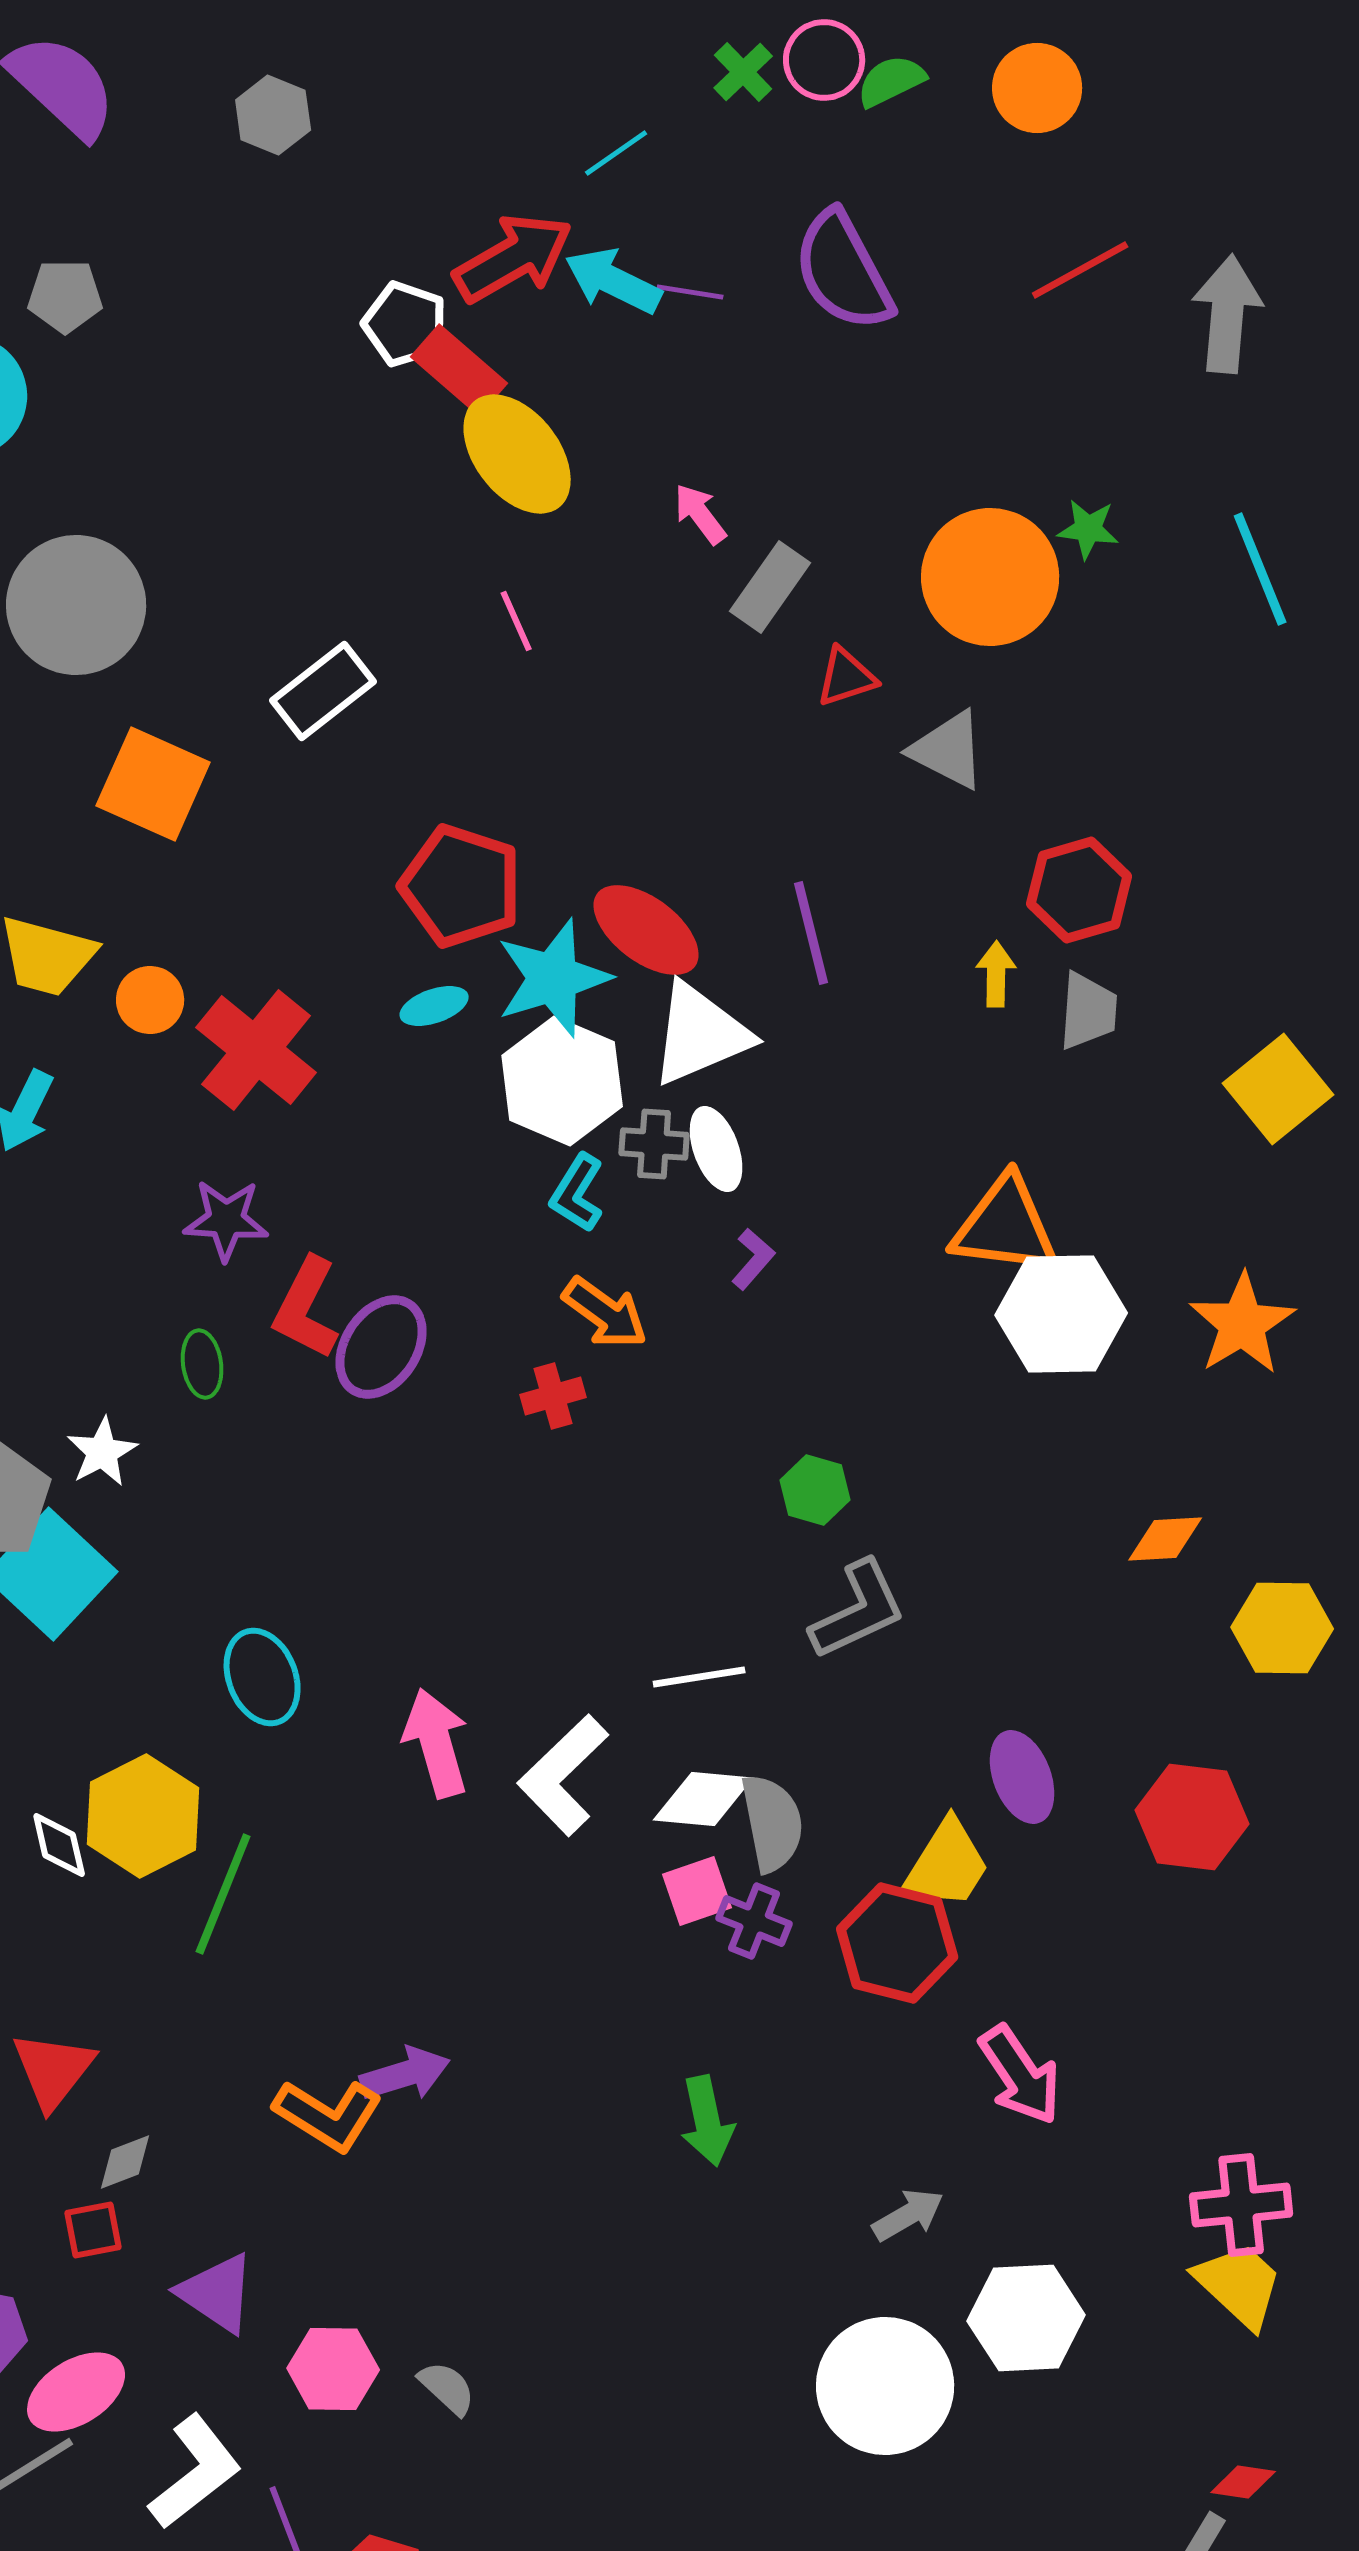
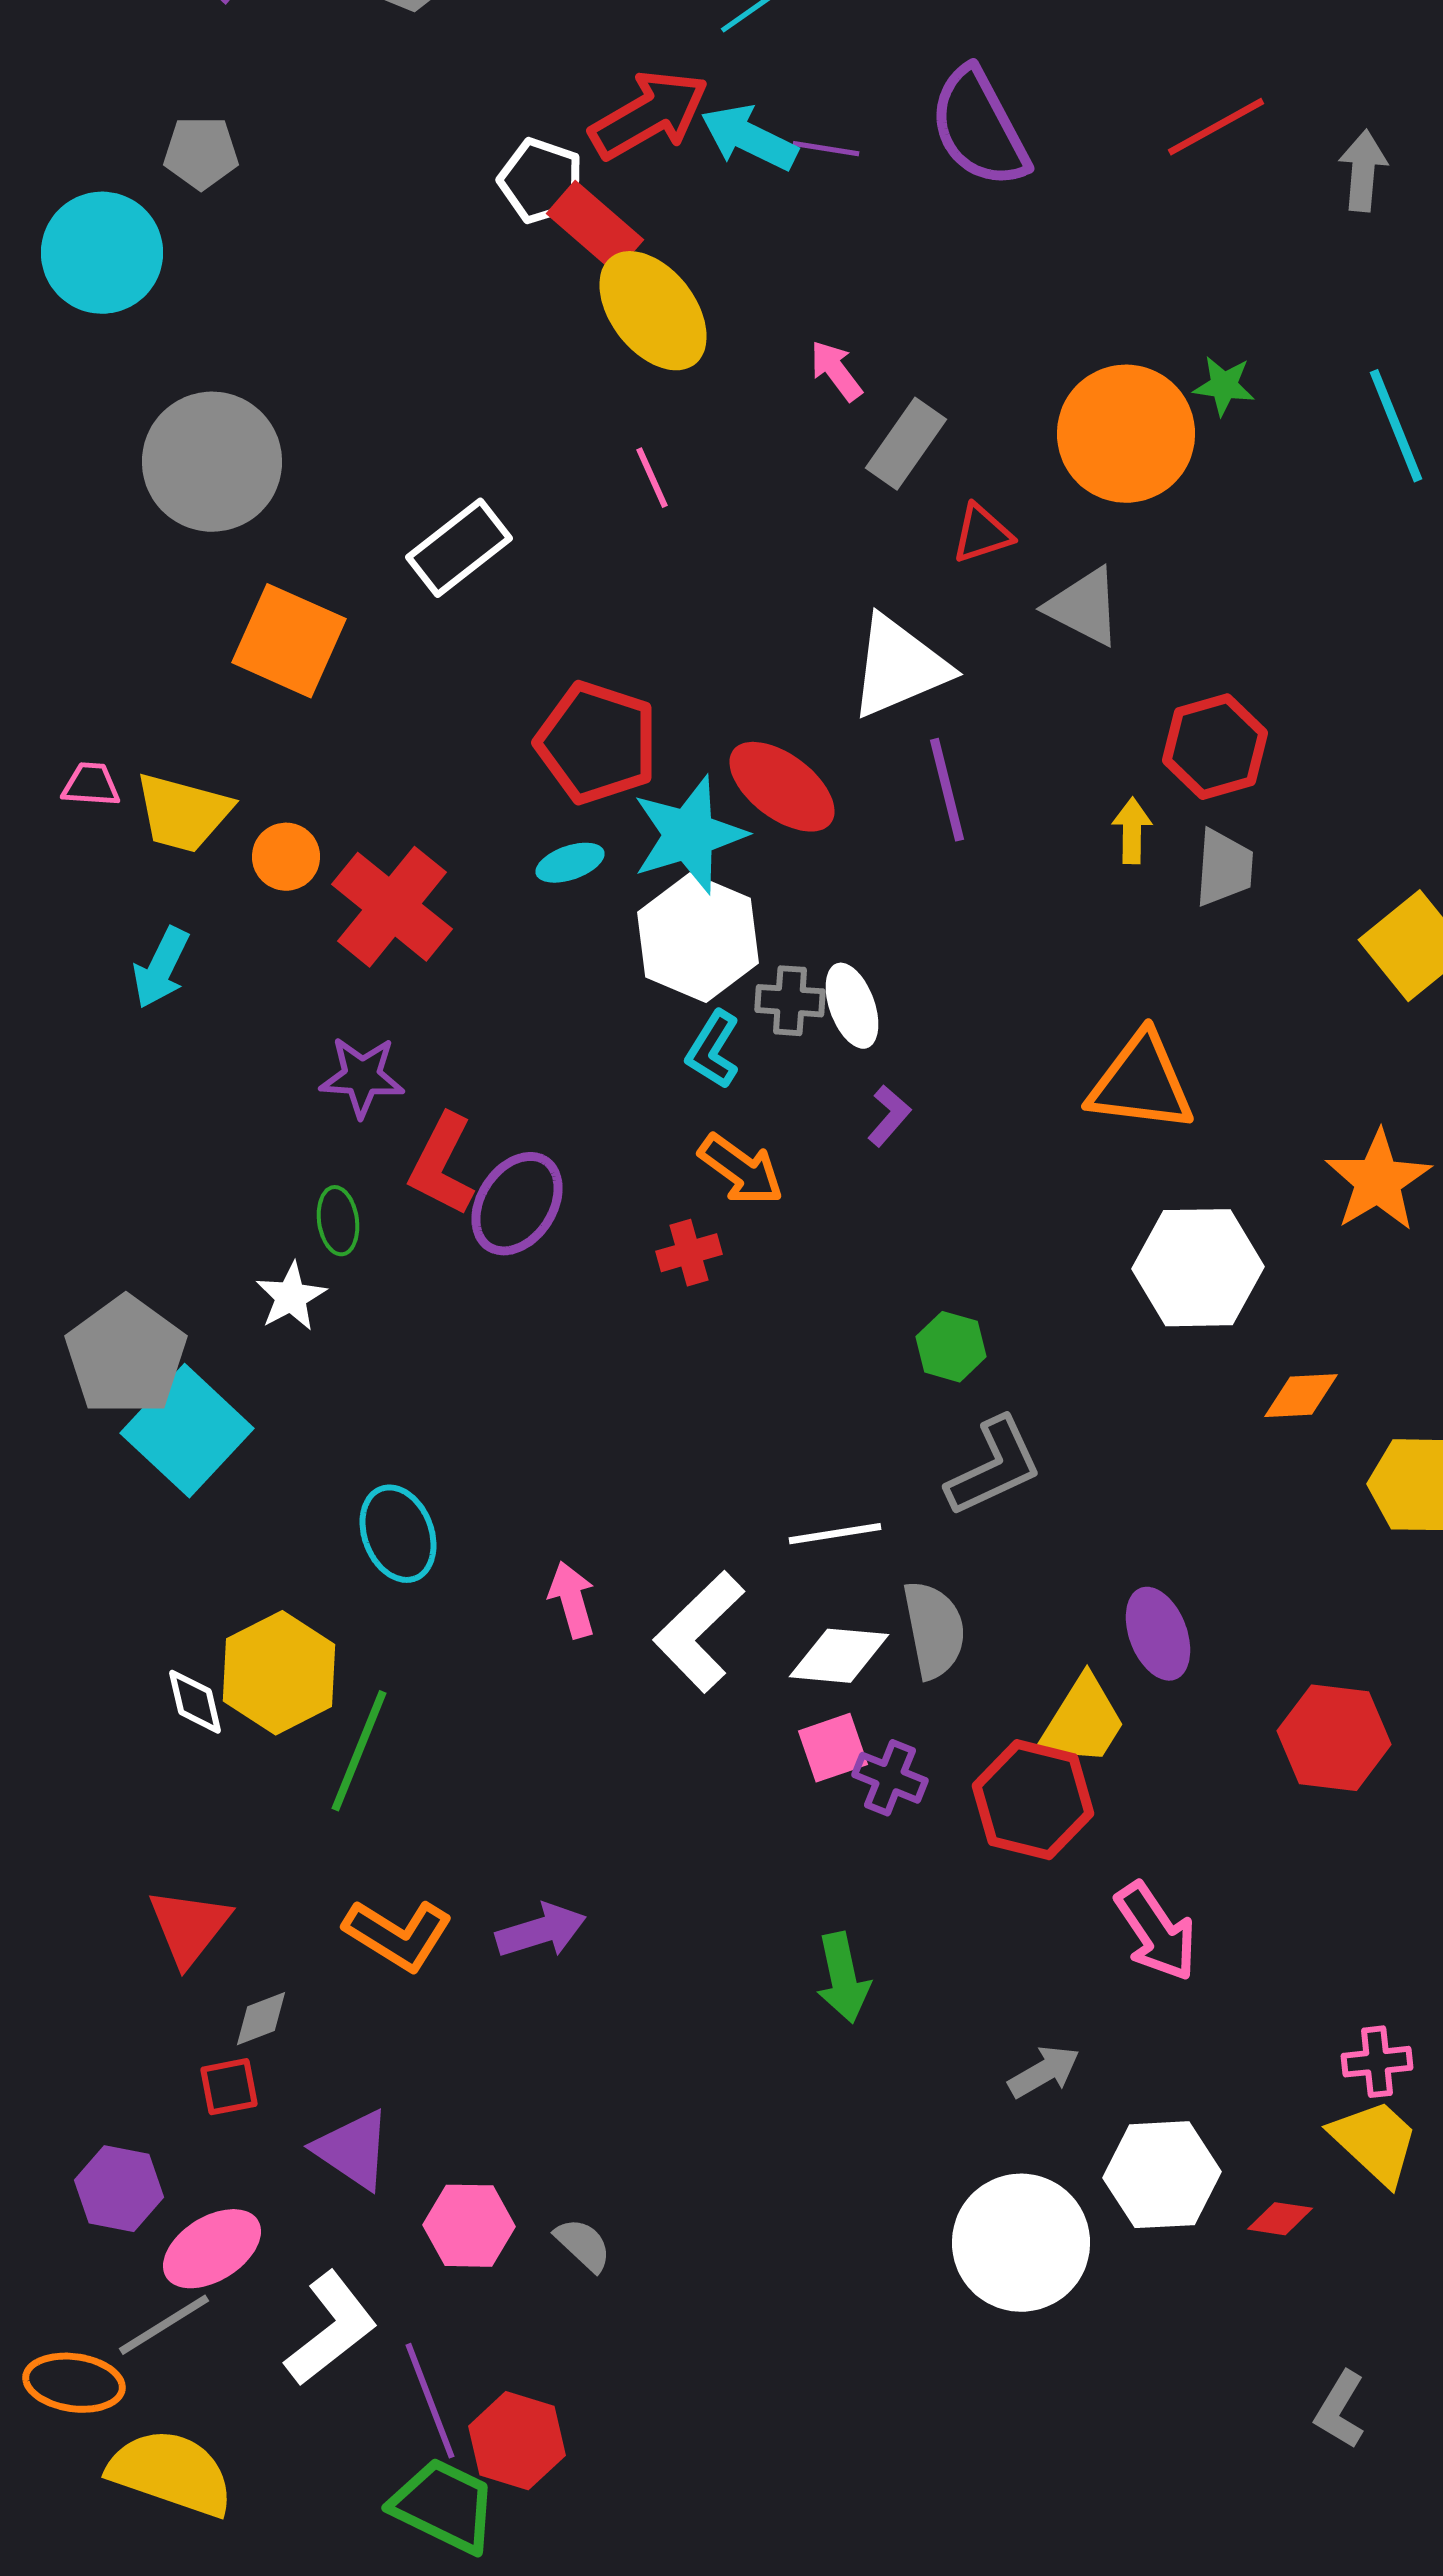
gray arrow: (1227, 314) -> (1363, 171), size x0.7
white triangle: (700, 1034) -> (899, 667), moved
white hexagon: (1061, 1314) -> (1198, 1268), moved
white star: (102, 1452) -> (291, 1297), moved
pink arrow: (436, 1743) -> (572, 1600), size x0.7
red hexagon: (1192, 1817) -> (1334, 1738), moved
gray semicircle: (772, 1823) -> (934, 1630), moved
orange L-shape: (328, 2115) -> (398, 1935), moved
pink cross: (1241, 2205) -> (1377, 2062), size x0.7
red diamond: (1243, 2482) -> (1280, 2219), moved

